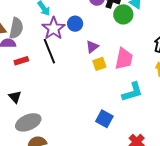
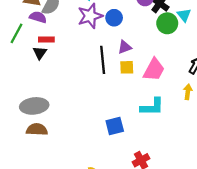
black line: (49, 51) -> (103, 60), moved
black triangle: (15, 97) -> (40, 53), moved
blue square: (104, 119) -> (115, 126), turned 30

